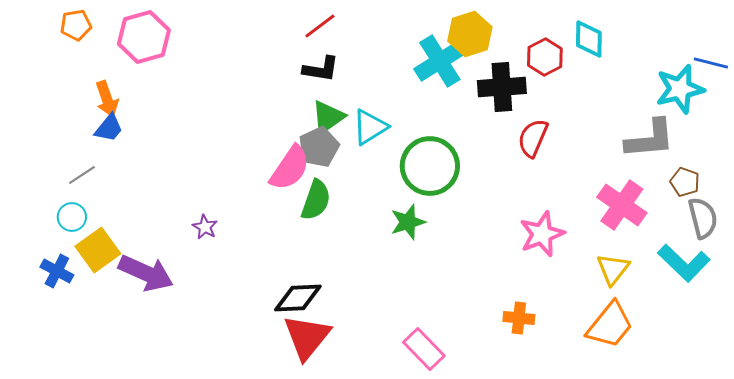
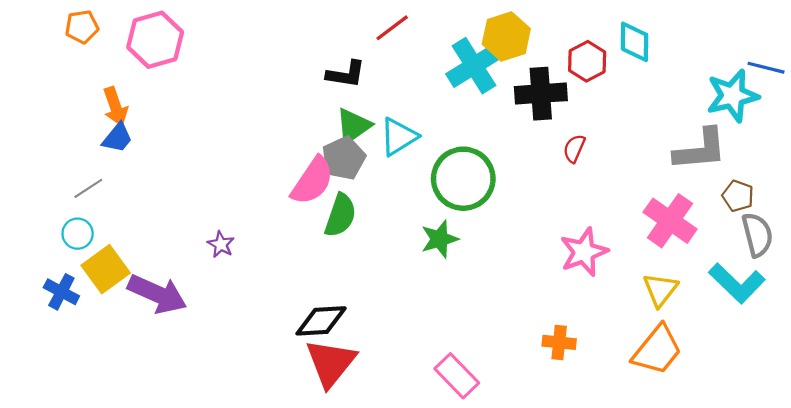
red line: (320, 26) -> (392, 28), moved
red semicircle: (533, 138) -> (574, 149), size x0.7

